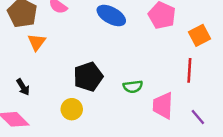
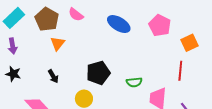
black arrow: (23, 87) -> (53, 76), moved

